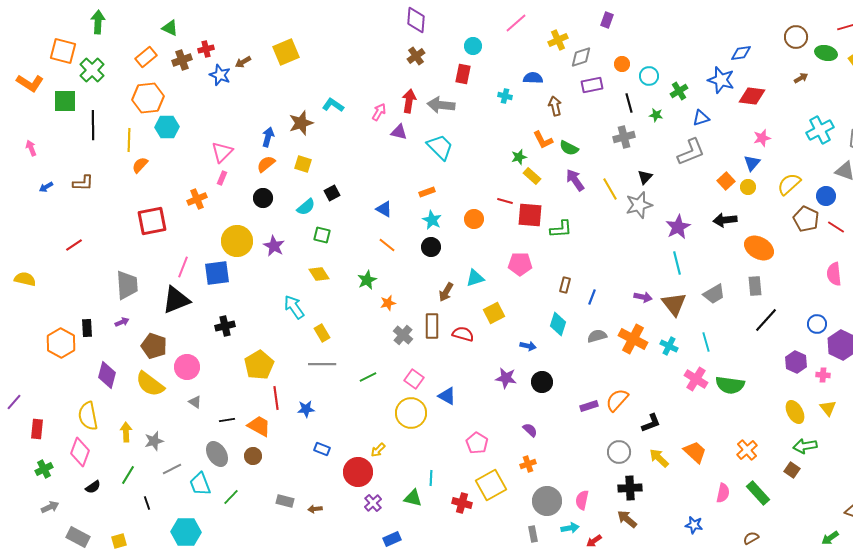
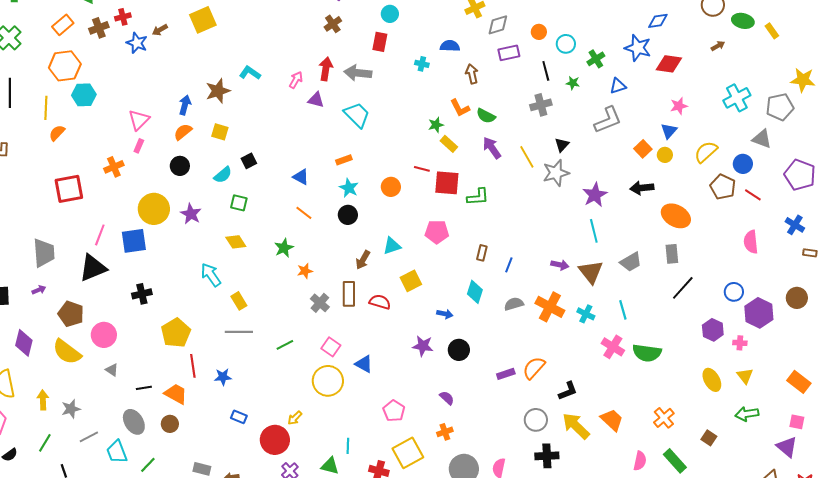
green arrow: (805, 446) -> (747, 414), moved
yellow arrow: (659, 458) -> (576, 426), size x1.4

